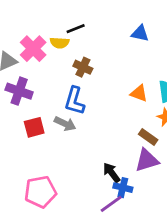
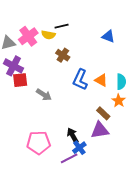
blue L-shape: (75, 101) -> (80, 80), moved
red square: (34, 127) -> (20, 80), moved
blue cross: (123, 188) -> (79, 148), turned 32
pink pentagon: (40, 192) -> (38, 143), moved

